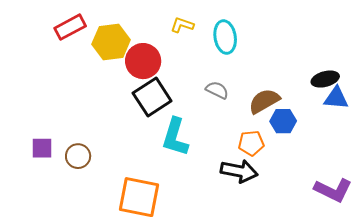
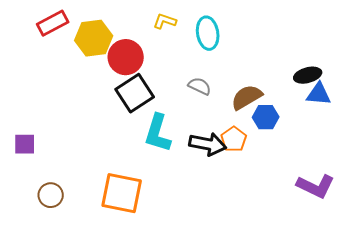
orange pentagon: (251, 143) -> (234, 139), turned -30
brown circle: (78, 156) -> (51, 195), moved
black arrow: (239, 171) -> (208, 144), moved

